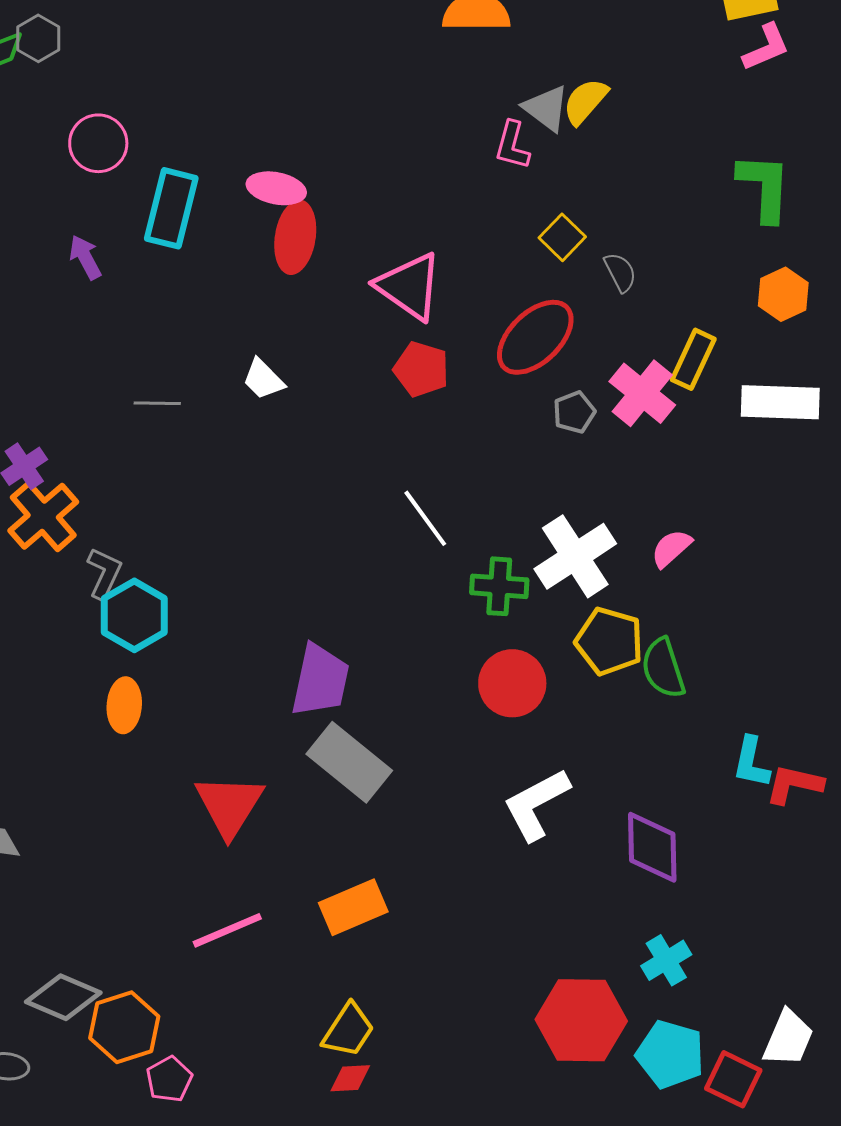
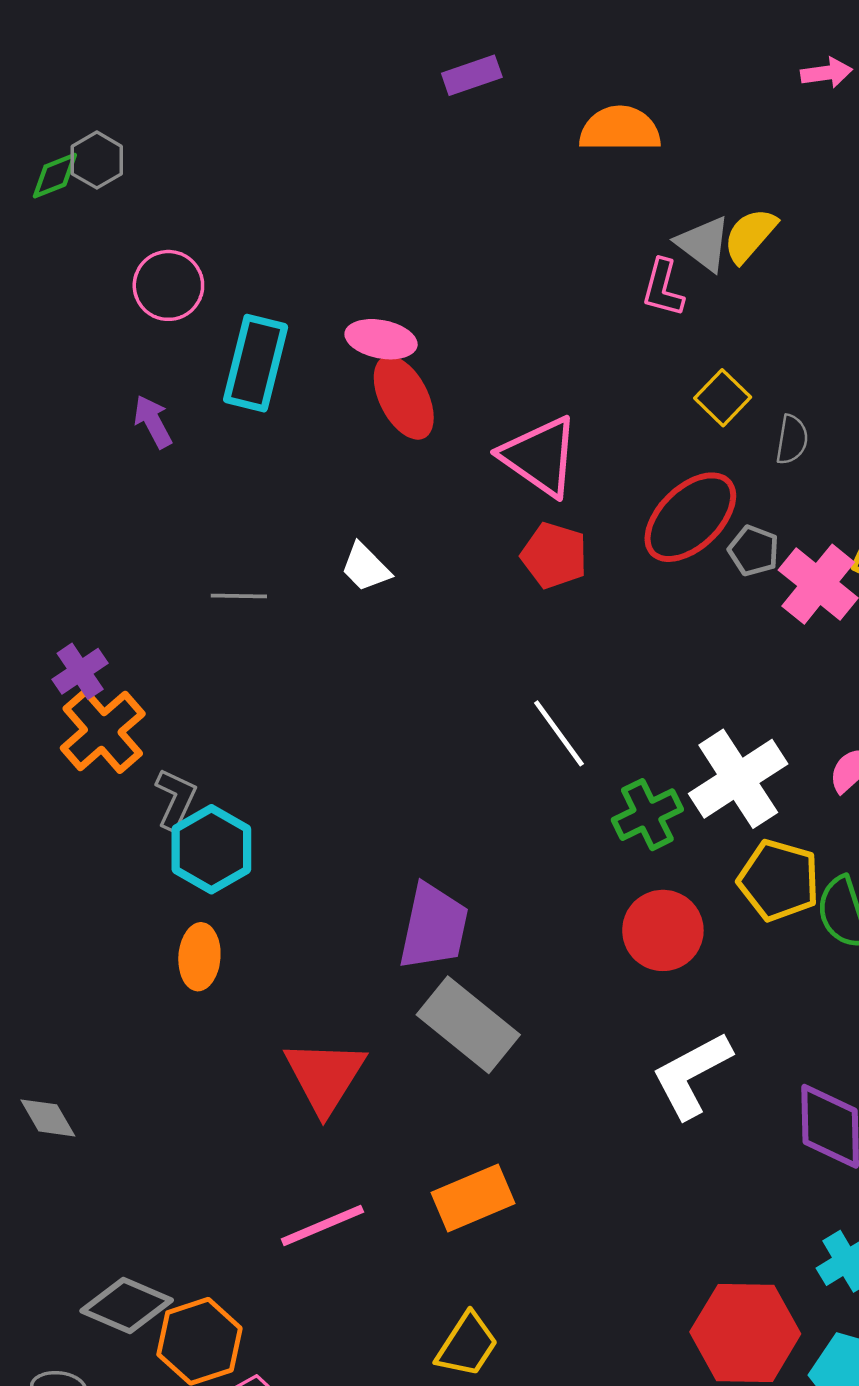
red ellipse: (295, 237) -> (404, 398), turned -36
gray semicircle: (620, 272) -> (792, 440), turned 36
gray pentagon: (574, 412) -> (754, 551), moved, turned -30
green cross: (499, 586) -> (647, 815), turned -30

